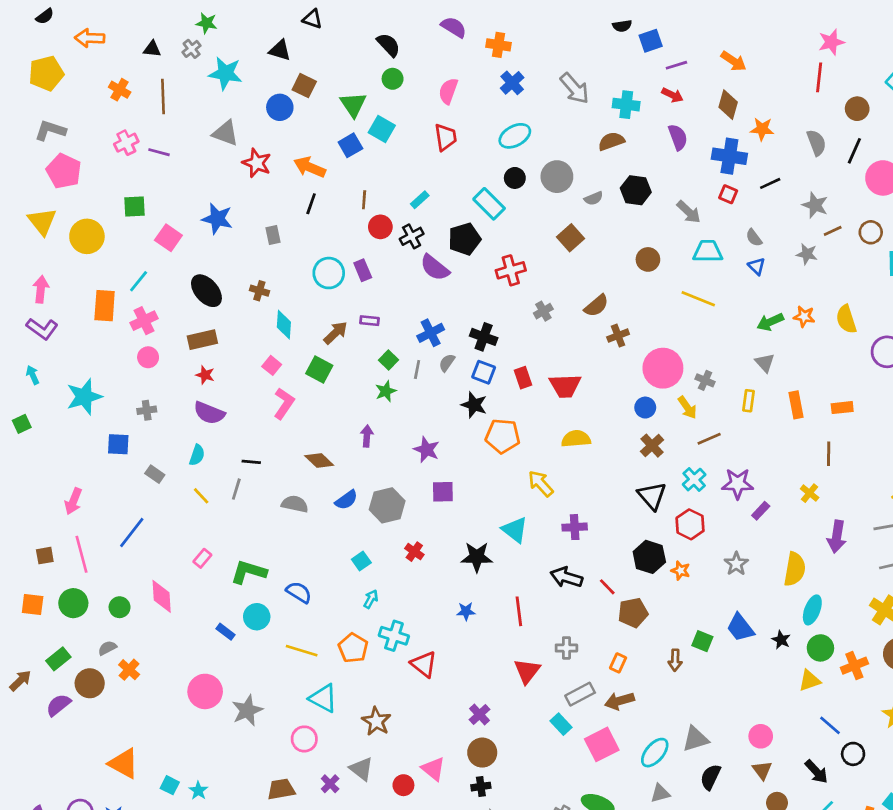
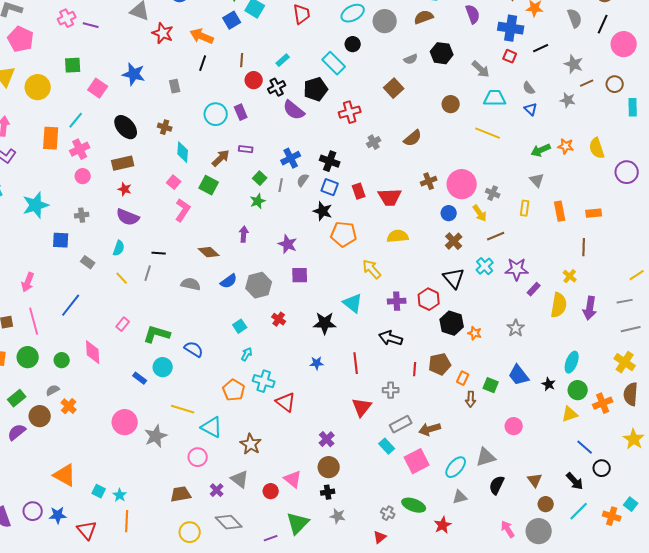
gray circle: (557, 177) -> (385, 21), moved
brown cross: (618, 336) -> (429, 181), moved
red hexagon: (690, 524) -> (429, 299), moved
yellow semicircle: (795, 569) -> (559, 305), moved
red line: (607, 587) -> (415, 369), moved, turned 48
yellow line: (302, 651) -> (183, 409), moved
orange rectangle: (618, 663) -> (463, 378), moved
pink circle: (761, 736) -> (514, 426), moved

